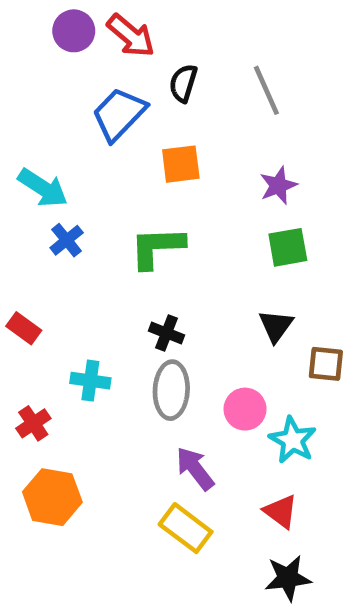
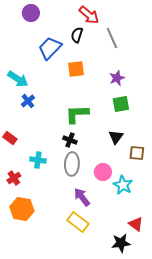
red arrow: (131, 36) -> (89, 15), moved
green L-shape: (157, 247) -> (77, 114), moved
red triangle: (281, 511) -> (136, 224), moved

